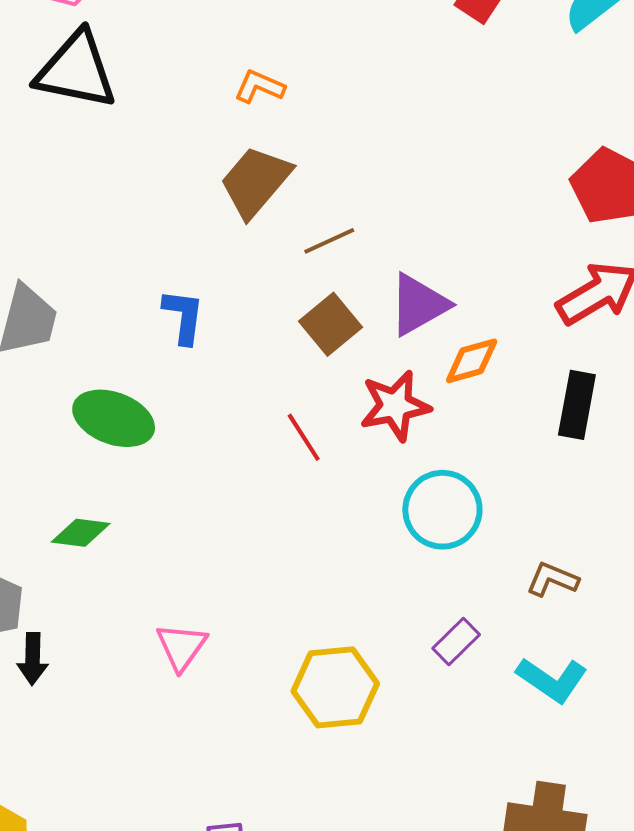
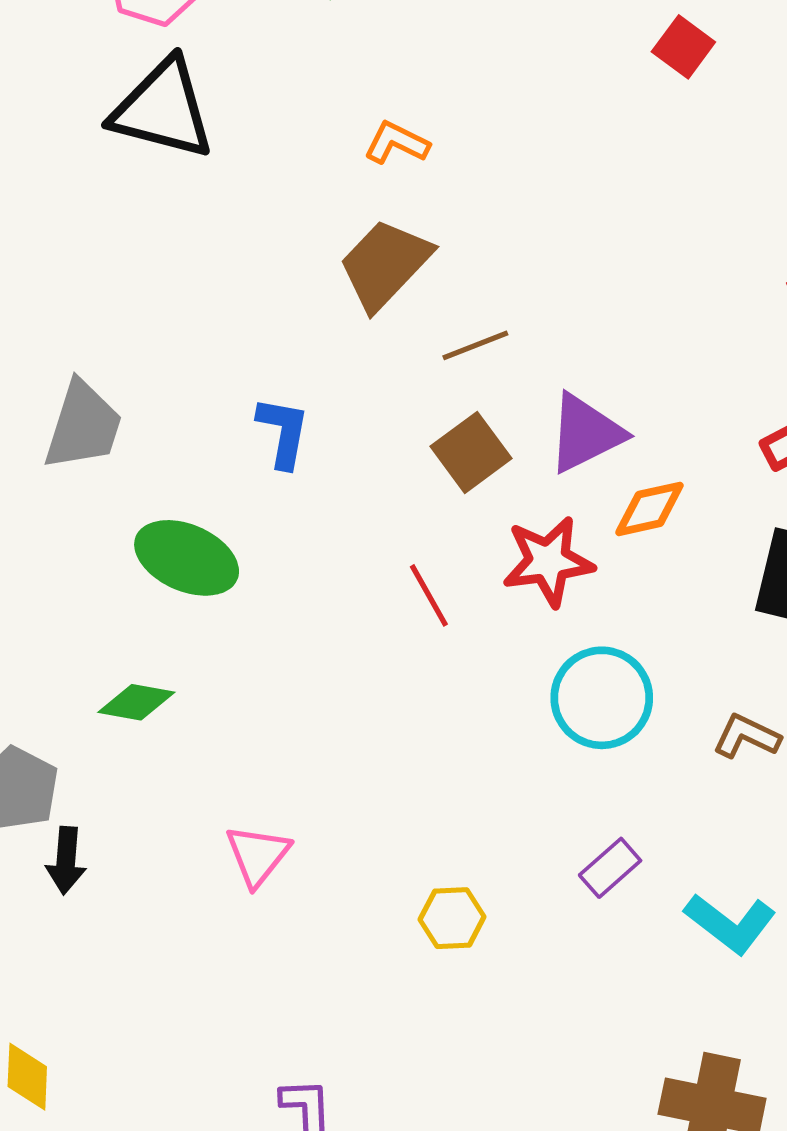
brown L-shape: (552, 579) -> (747, 736), moved
yellow hexagon: (335, 687) -> (452, 918), size x0.6

